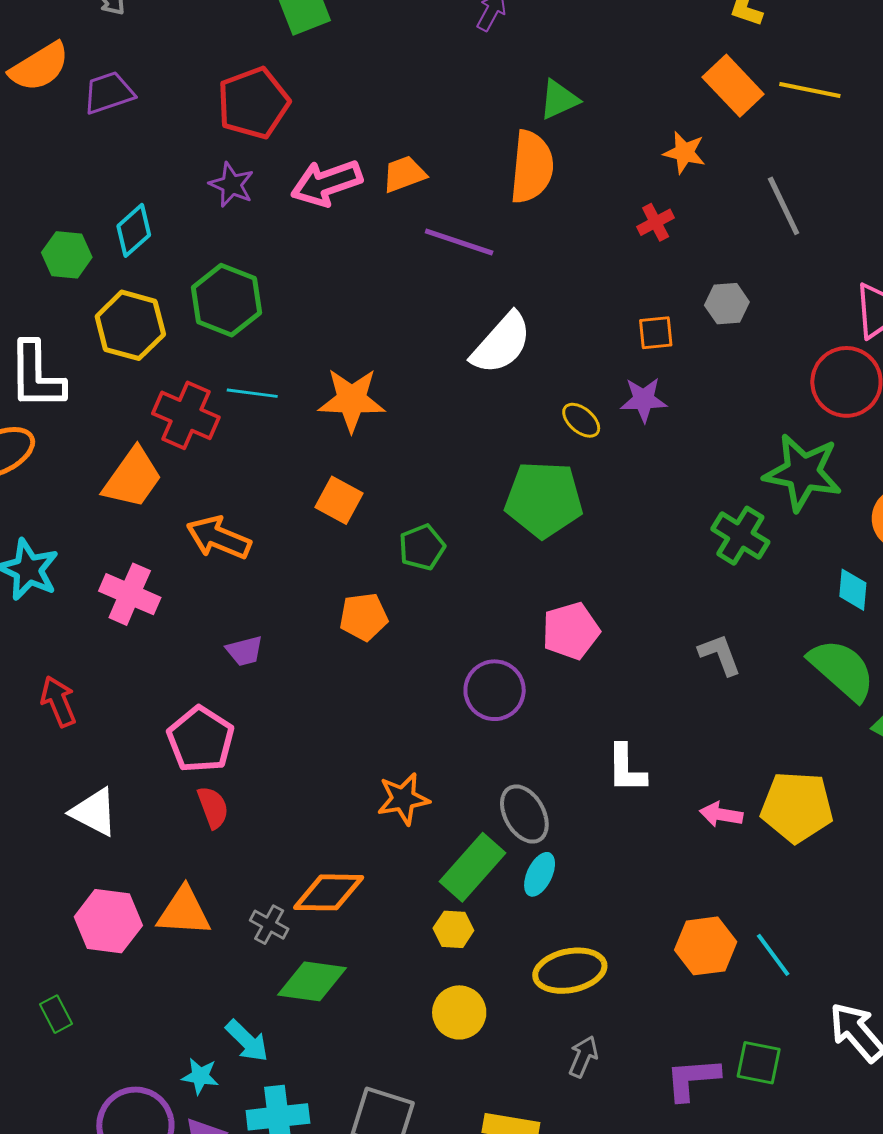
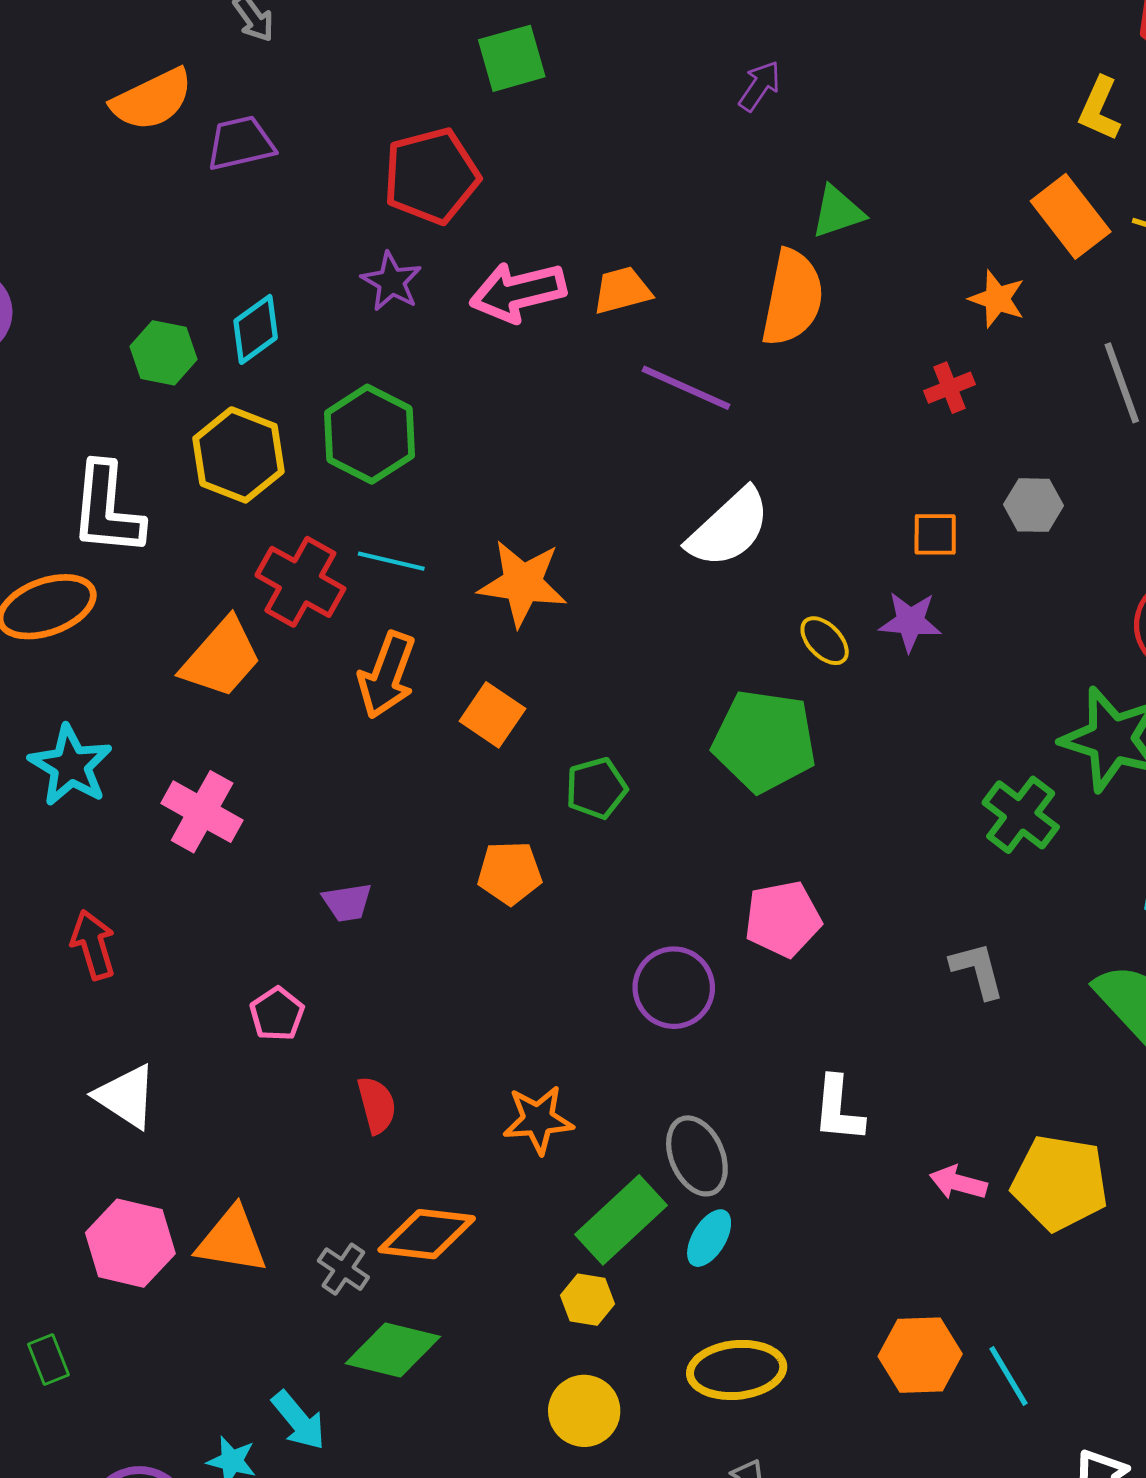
orange arrow: (219, 538) -> (387, 675), moved, turned -98
pink pentagon: (201, 739) -> (277, 1014), size x0.6
red semicircle: (213, 807) -> (377, 1105), moved

